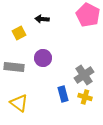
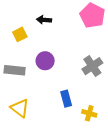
gray cross: (84, 75) -> (92, 66), moved
yellow cross: (85, 97) -> (89, 113), moved

